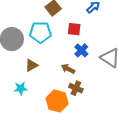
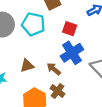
blue cross: (81, 50) -> (72, 53), size x1.5
brown triangle: (31, 65) -> (27, 66), moved

